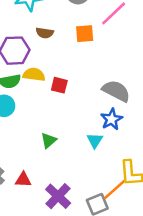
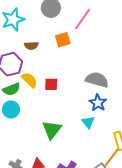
yellow semicircle: (34, 74) -> (29, 80), turned 48
green triangle: (49, 141) -> (52, 130), size x1.5

